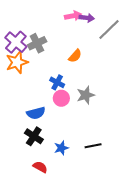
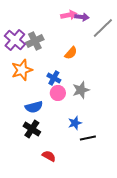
orange star: (17, 62) -> (22, 70), moved
blue star: (61, 148) -> (75, 123), moved
red semicircle: (40, 167) -> (49, 156), moved

